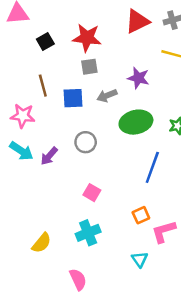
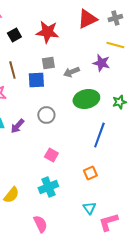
gray square: (89, 67) -> (48, 63), moved
purple star: (138, 78) -> (101, 63), moved
gray arrow: (107, 96) -> (71, 72), moved
pink L-shape: (164, 232) -> (108, 222), moved

